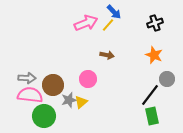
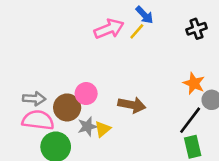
brown arrow: (107, 55) -> (132, 105), moved, size x1.5
orange star: (154, 55) -> (194, 83), moved
pink circle: (88, 79) -> (86, 94), moved

